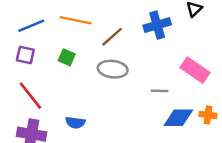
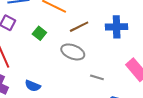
gray line: (160, 91) -> (97, 77), moved

